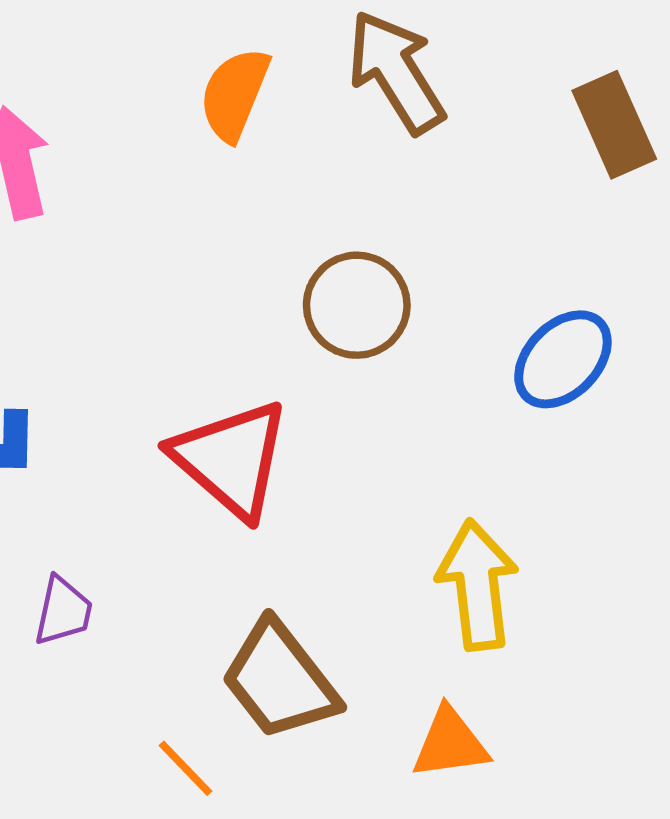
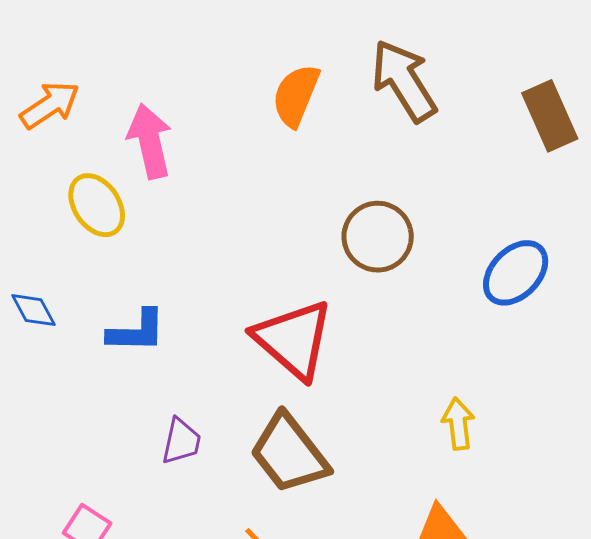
yellow arrow: (477, 585) -> (458, 424), size x0.6
brown trapezoid: (280, 680) -> (289, 453), moved

